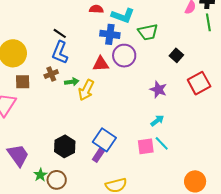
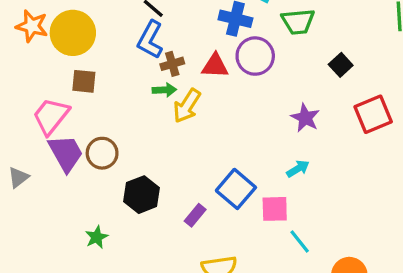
brown cross: (51, 74) -> (172, 64), moved
blue square: (104, 140) -> (236, 189), moved
cyan line: (162, 143) -> (300, 241), moved
purple trapezoid: (18, 155) -> (66, 153), moved
brown circle: (57, 180) -> (102, 153), moved

